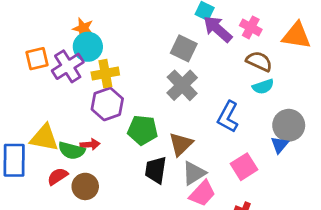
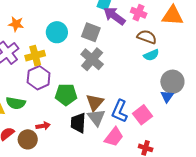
cyan circle: (88, 47) -> (57, 32), moved
blue L-shape: (228, 117) -> (120, 111), moved
red arrow: (90, 144) -> (43, 126), moved
green semicircle: (72, 151) -> (16, 103), moved
gray triangle: (194, 173) -> (96, 117), moved, turned -30

